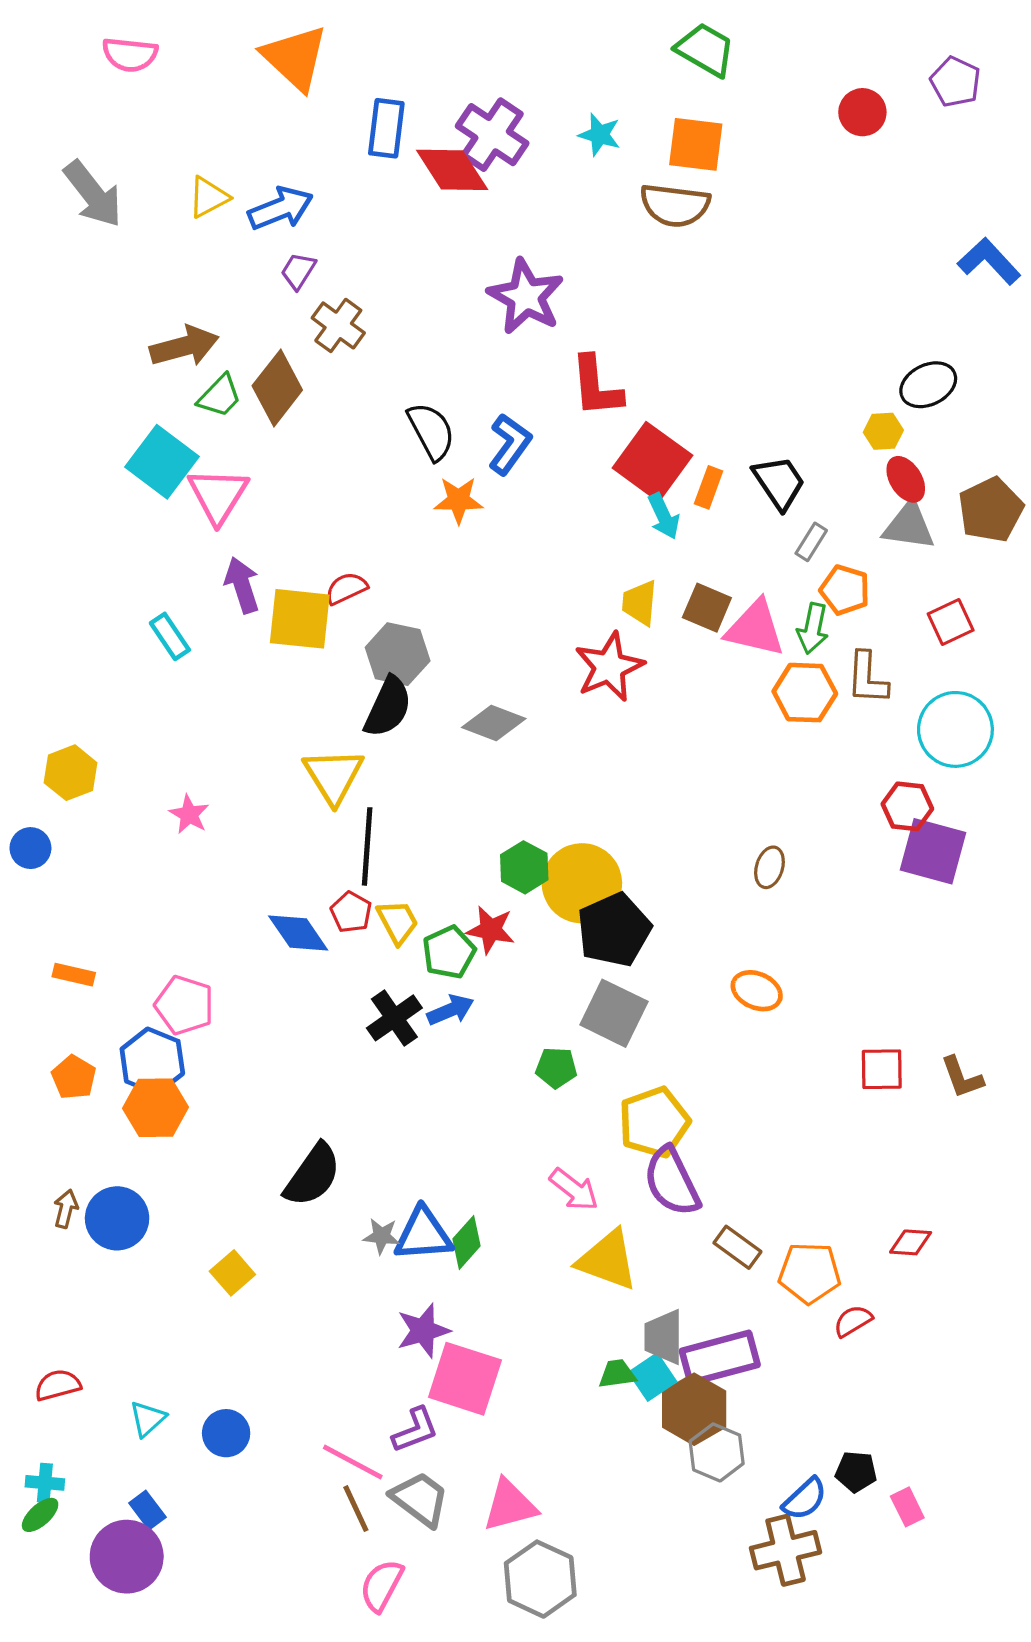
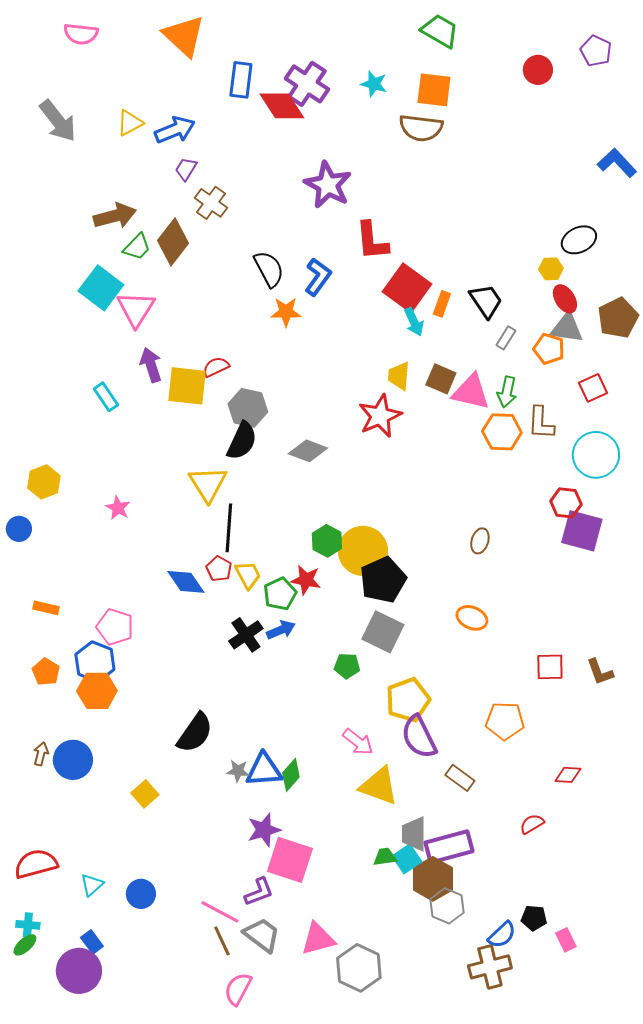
orange pentagon: (845, 590) -> (549, 349), moved
orange pentagon: (810, 1273) -> (505, 721), moved
red semicircle: (58, 1385) -> (36, 864), size x1.5
gray hexagon: (540, 1579) -> (359, 968), moved

